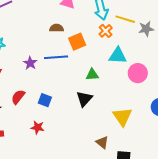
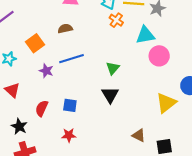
orange square: (77, 42) -> (35, 43), moved
cyan triangle: (118, 56) -> (145, 35), moved
green triangle: (92, 75) -> (113, 68), turned -32
yellow triangle: (122, 117) -> (166, 103), moved, turned 40

